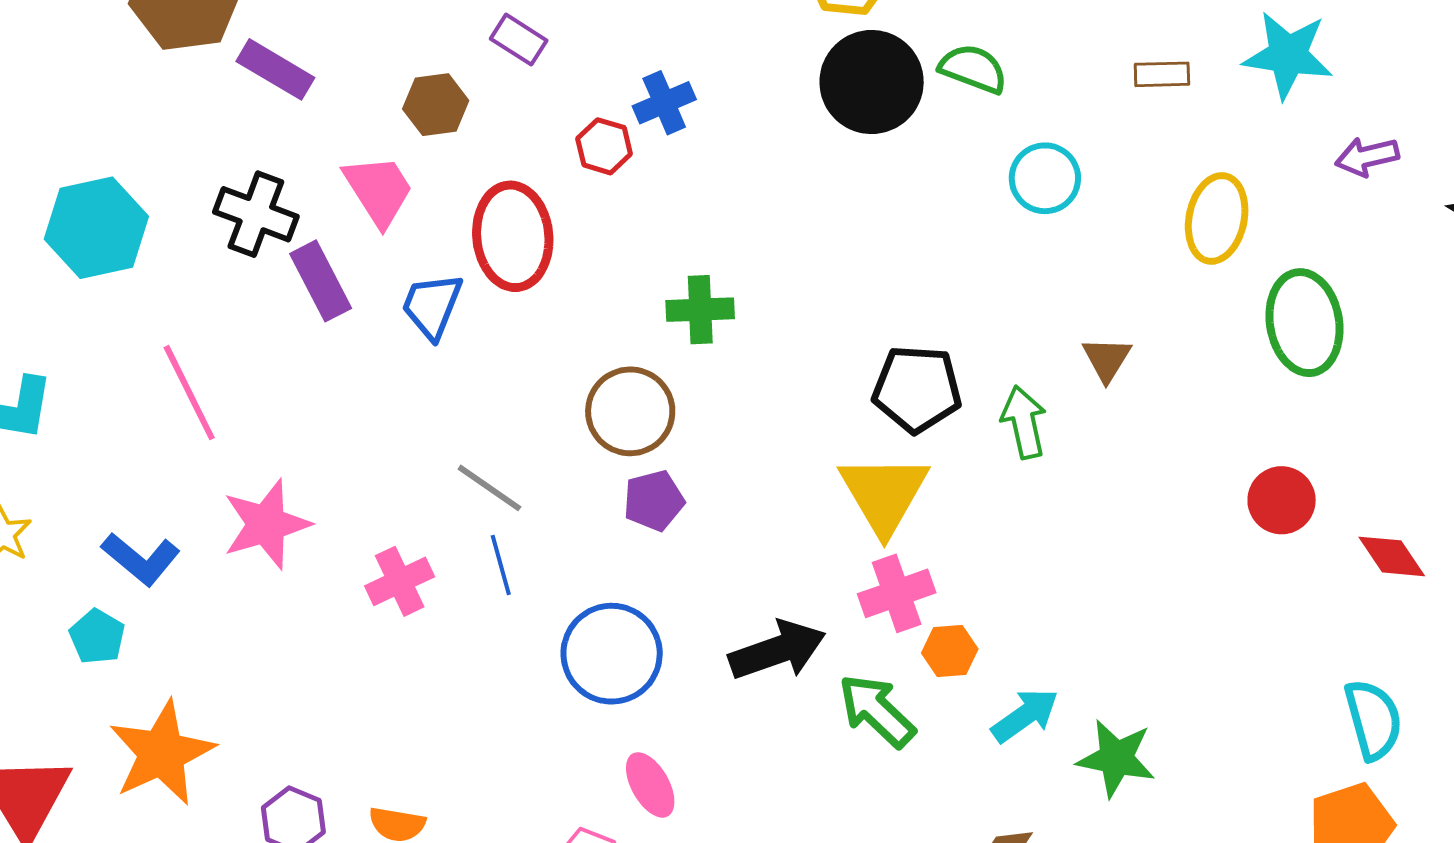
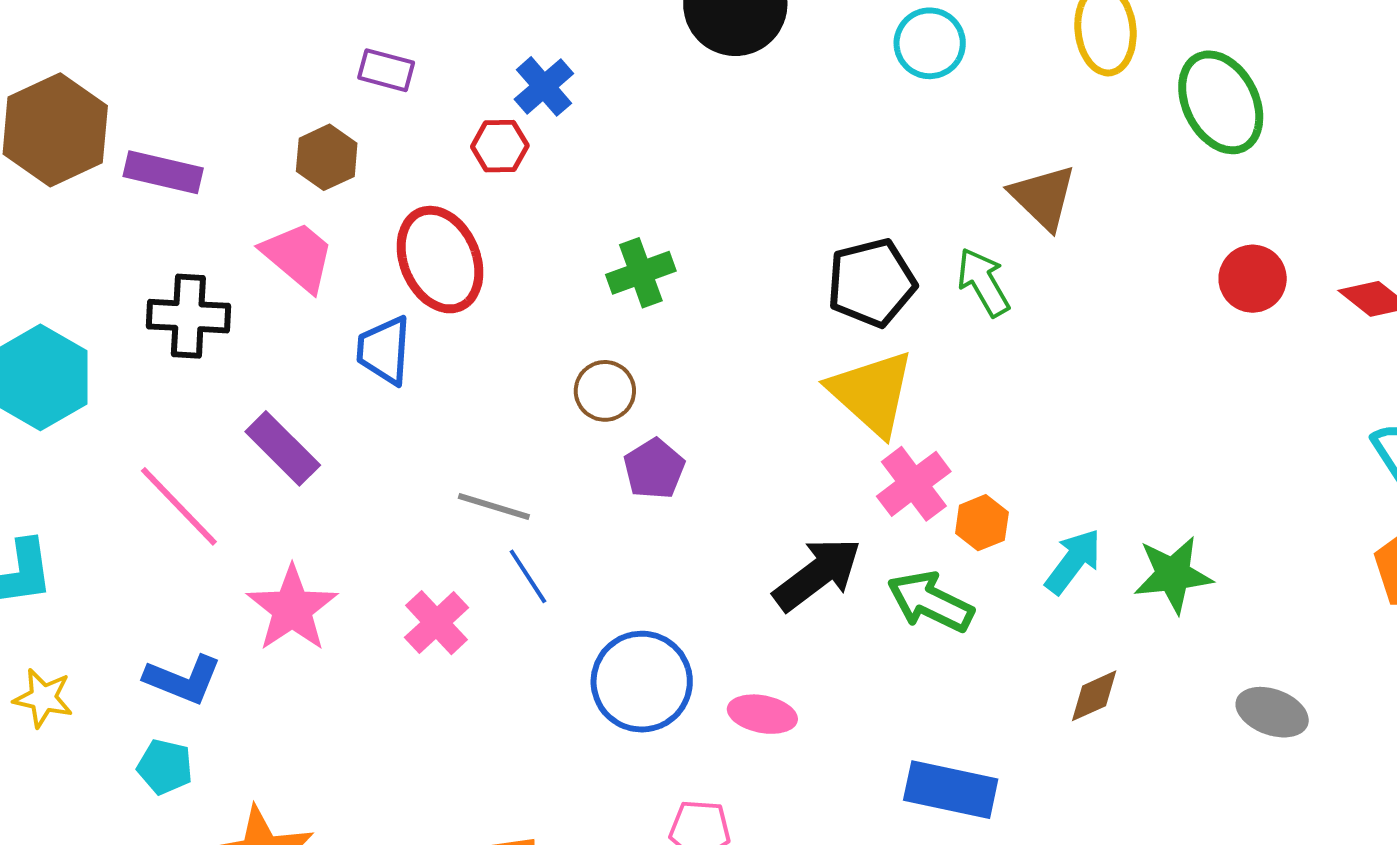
purple rectangle: (321, 281) -> (283, 448), moved
brown triangle: (1107, 359) -> (1043, 197), size x1.4
brown circle: (630, 411) -> (605, 391), size x0.7
blue circle: (612, 654) -> (642, 682), moved
pink ellipse: (650, 785) -> (762, 714), moved, turned -32

